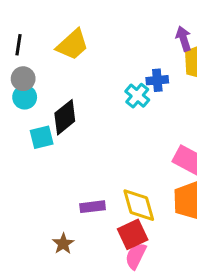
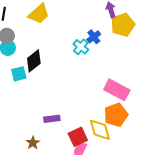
blue cross: (157, 80) -> (94, 37), turned -32
yellow diamond: (139, 205) -> (100, 130), moved

